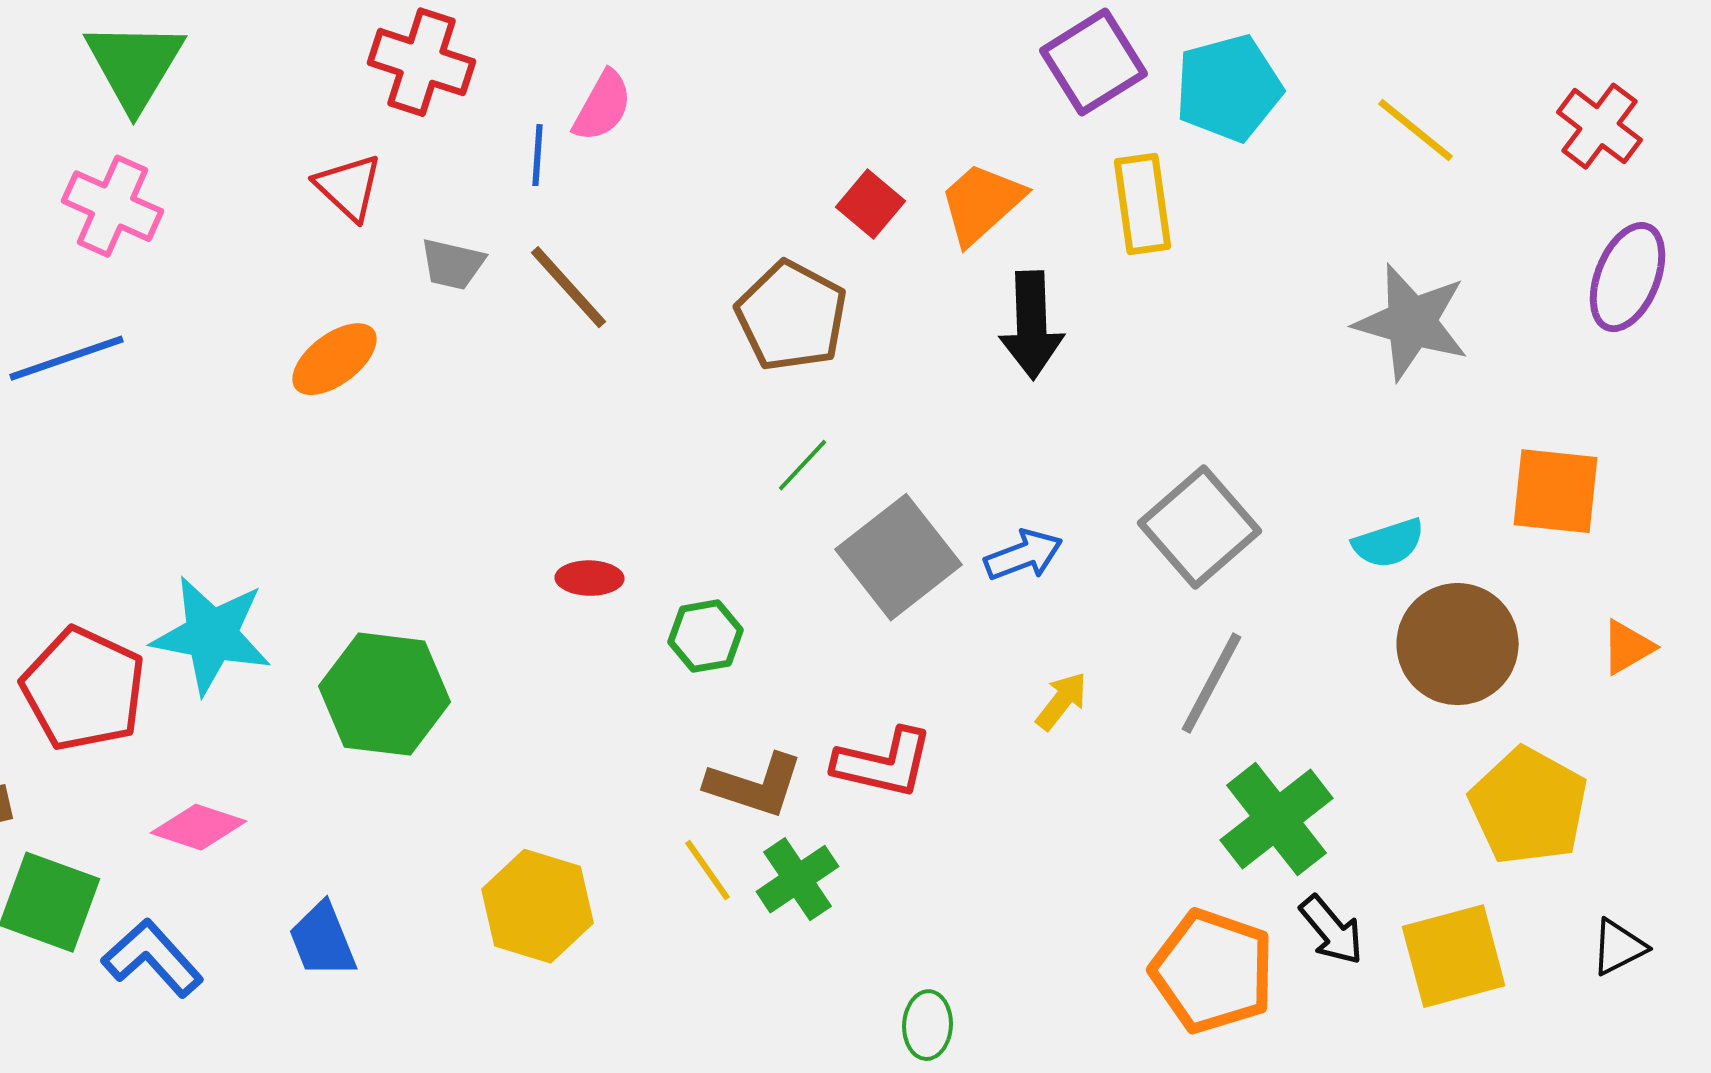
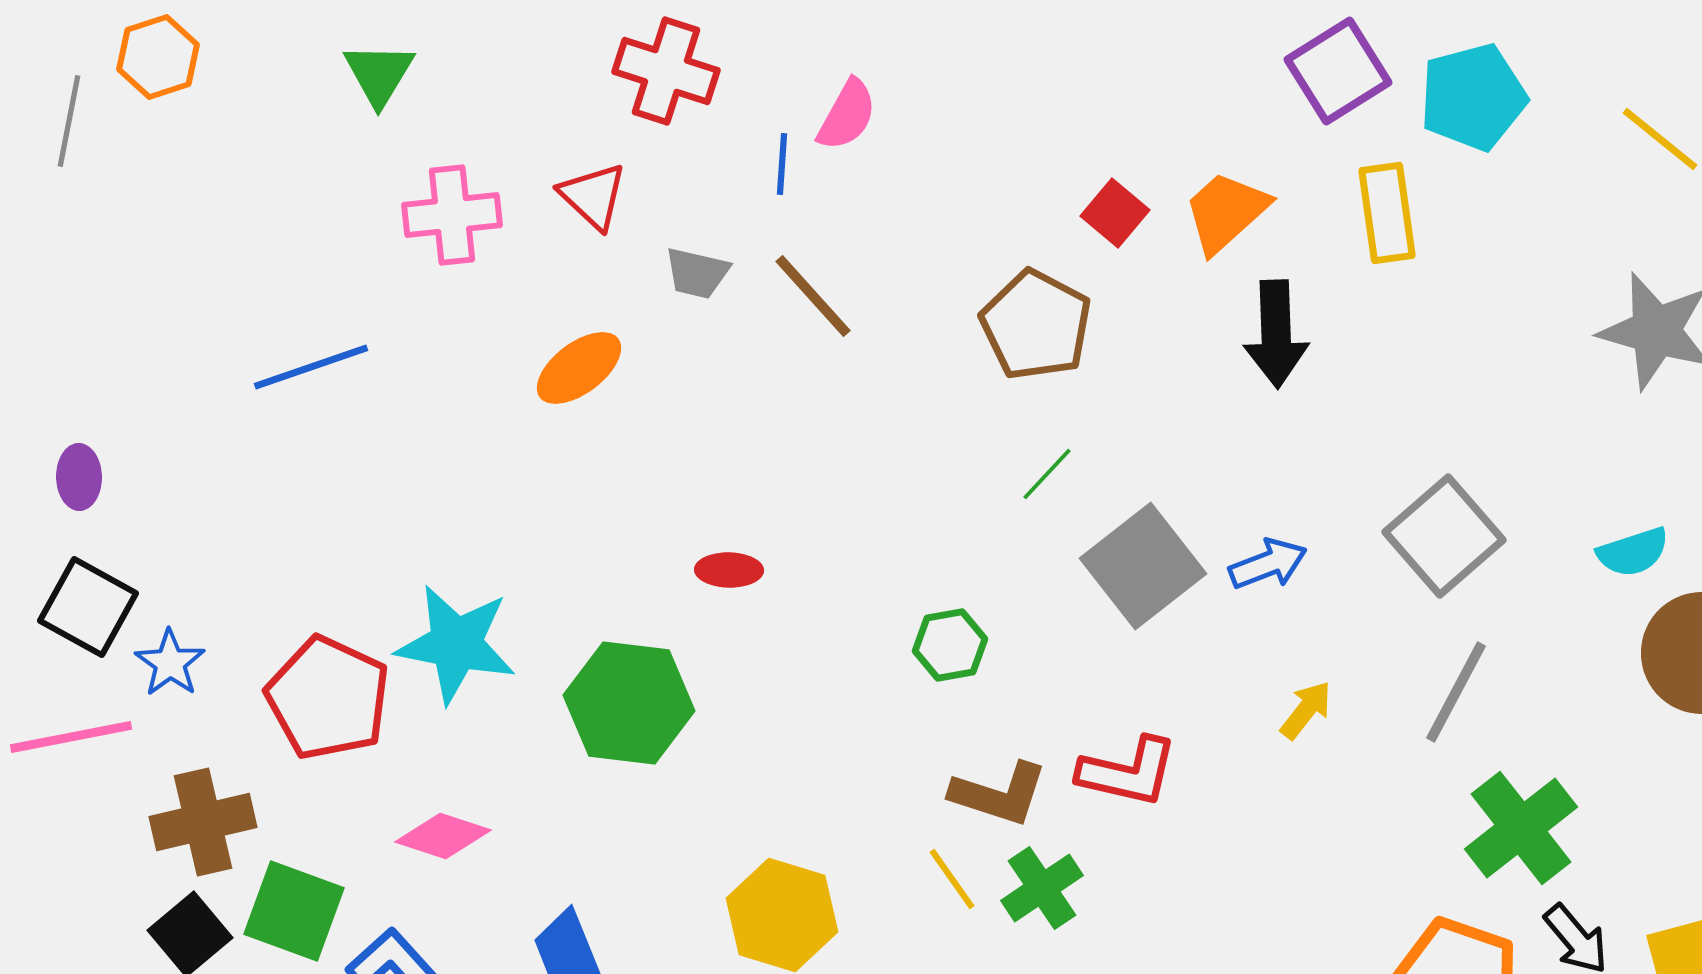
green triangle: (134, 65) -> (379, 74), size x0.7
pink cross: (112, 206) -> (452, 215), moved, turned -30
red ellipse: (590, 578) -> (729, 570), moved

